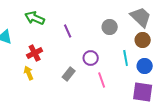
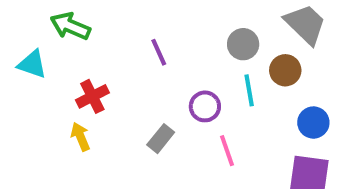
green arrow: (35, 18) -> (70, 26), moved
brown circle: (143, 40) -> (285, 70), moved
cyan line: (126, 58) -> (249, 90), moved

